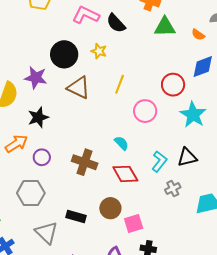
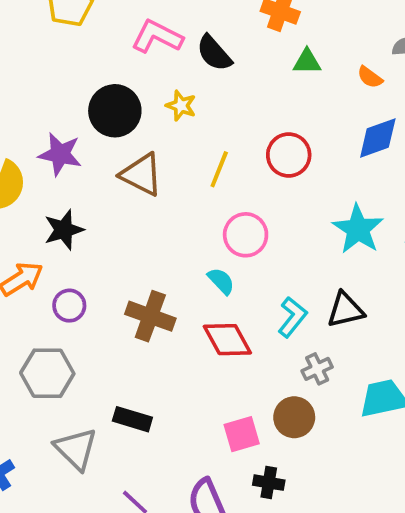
green triangle: (165, 27) -> (307, 62), size x0.7
red circle: (173, 85) -> (289, 155), moved
pink circle: (145, 111) -> (246, 235), moved
brown circle: (110, 208) -> (294, 417), moved

